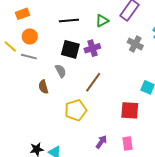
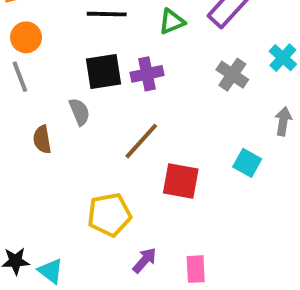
black square: (70, 49) -> (103, 71), turned -30
gray line: (29, 57) -> (20, 77), turned 49
yellow pentagon: (76, 110) -> (109, 215), moved
red square: (130, 110) -> (181, 181), moved

